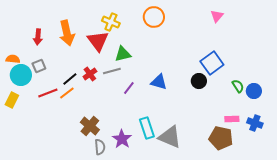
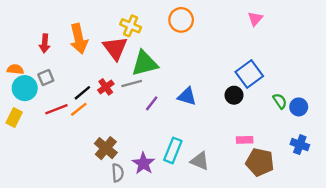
green triangle: (123, 54) -> (145, 63), size x1.4
pink rectangle: (232, 119) -> (245, 140), moved
cyan rectangle: (147, 128) -> (173, 150), turned 40
gray triangle: (170, 137) -> (200, 161), size x0.7

